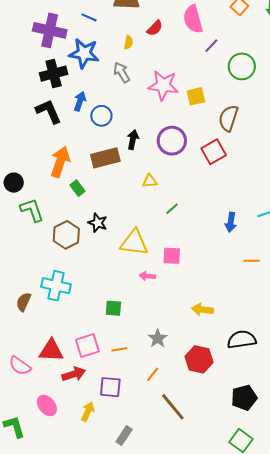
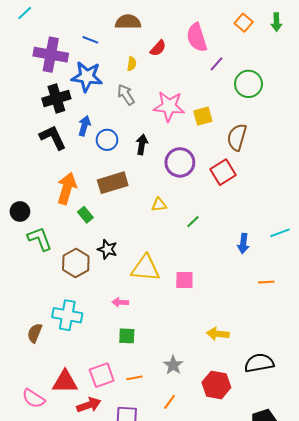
black arrow: (133, 140) -> (142, 145), moved
green line: (172, 209) -> (193, 222), moved
pink arrow: (147, 276) -> (120, 302), moved

